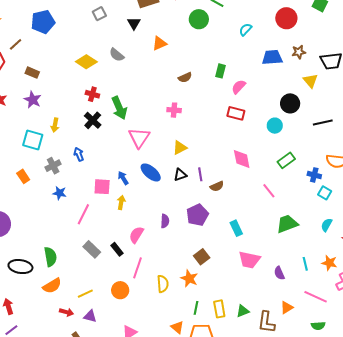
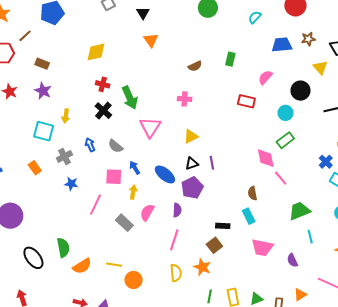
orange triangle: (160, 43) -> (151, 40), moved, turned -42
gray semicircle: (117, 55) -> (115, 146), moved
yellow diamond: (86, 62) -> (96, 52), turned -45
pink semicircle: (239, 87) -> (265, 77), moved
pink diamond: (242, 159) -> (266, 158), moved
green rectangle: (286, 160) -> (285, 140), moved
blue ellipse: (151, 172) -> (165, 174), moved
blue cross: (314, 175) -> (326, 162), turned 32
brown semicircle: (217, 186) -> (253, 193), moved, turned 104
purple pentagon: (197, 215) -> (192, 188), moved
pink semicircle: (136, 235) -> (147, 212), moved
gray rectangle: (92, 249) -> (124, 223), moved
black rectangle: (117, 249) -> (223, 226), moved, turned -48
cyan line: (305, 264) -> (310, 237), moved
black ellipse: (20, 267) -> (33, 258), turned 45
pink line: (138, 268) -> (174, 240), moved
orange semicircle: (52, 286) -> (82, 266), moved
yellow line: (85, 294) -> (114, 265), moved, turned 35

